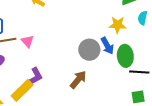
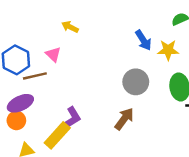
pink triangle: (27, 41) -> (53, 54), moved
blue arrow: (107, 46) -> (143, 40), moved

